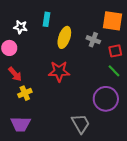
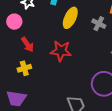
red arrow: (15, 74) -> (27, 44), moved

